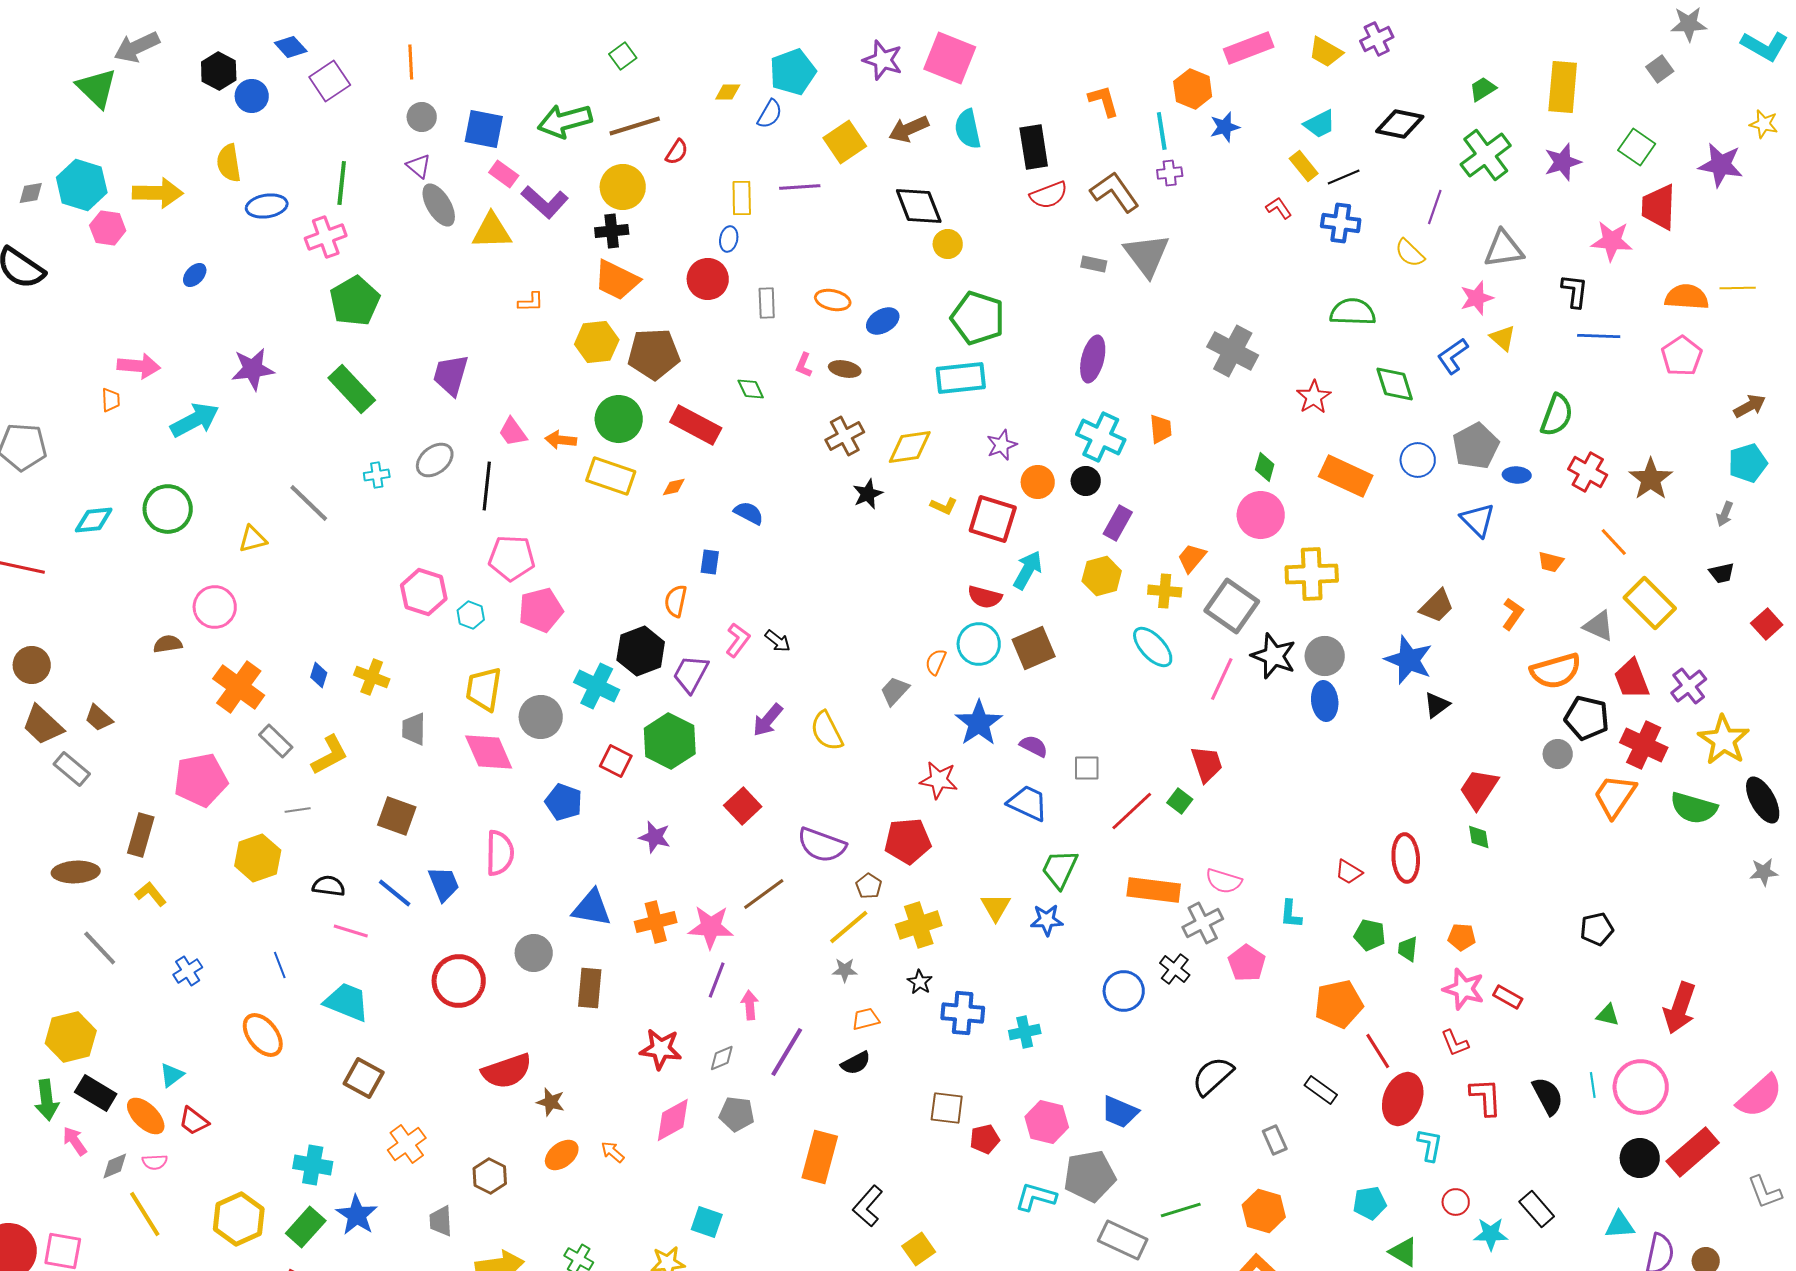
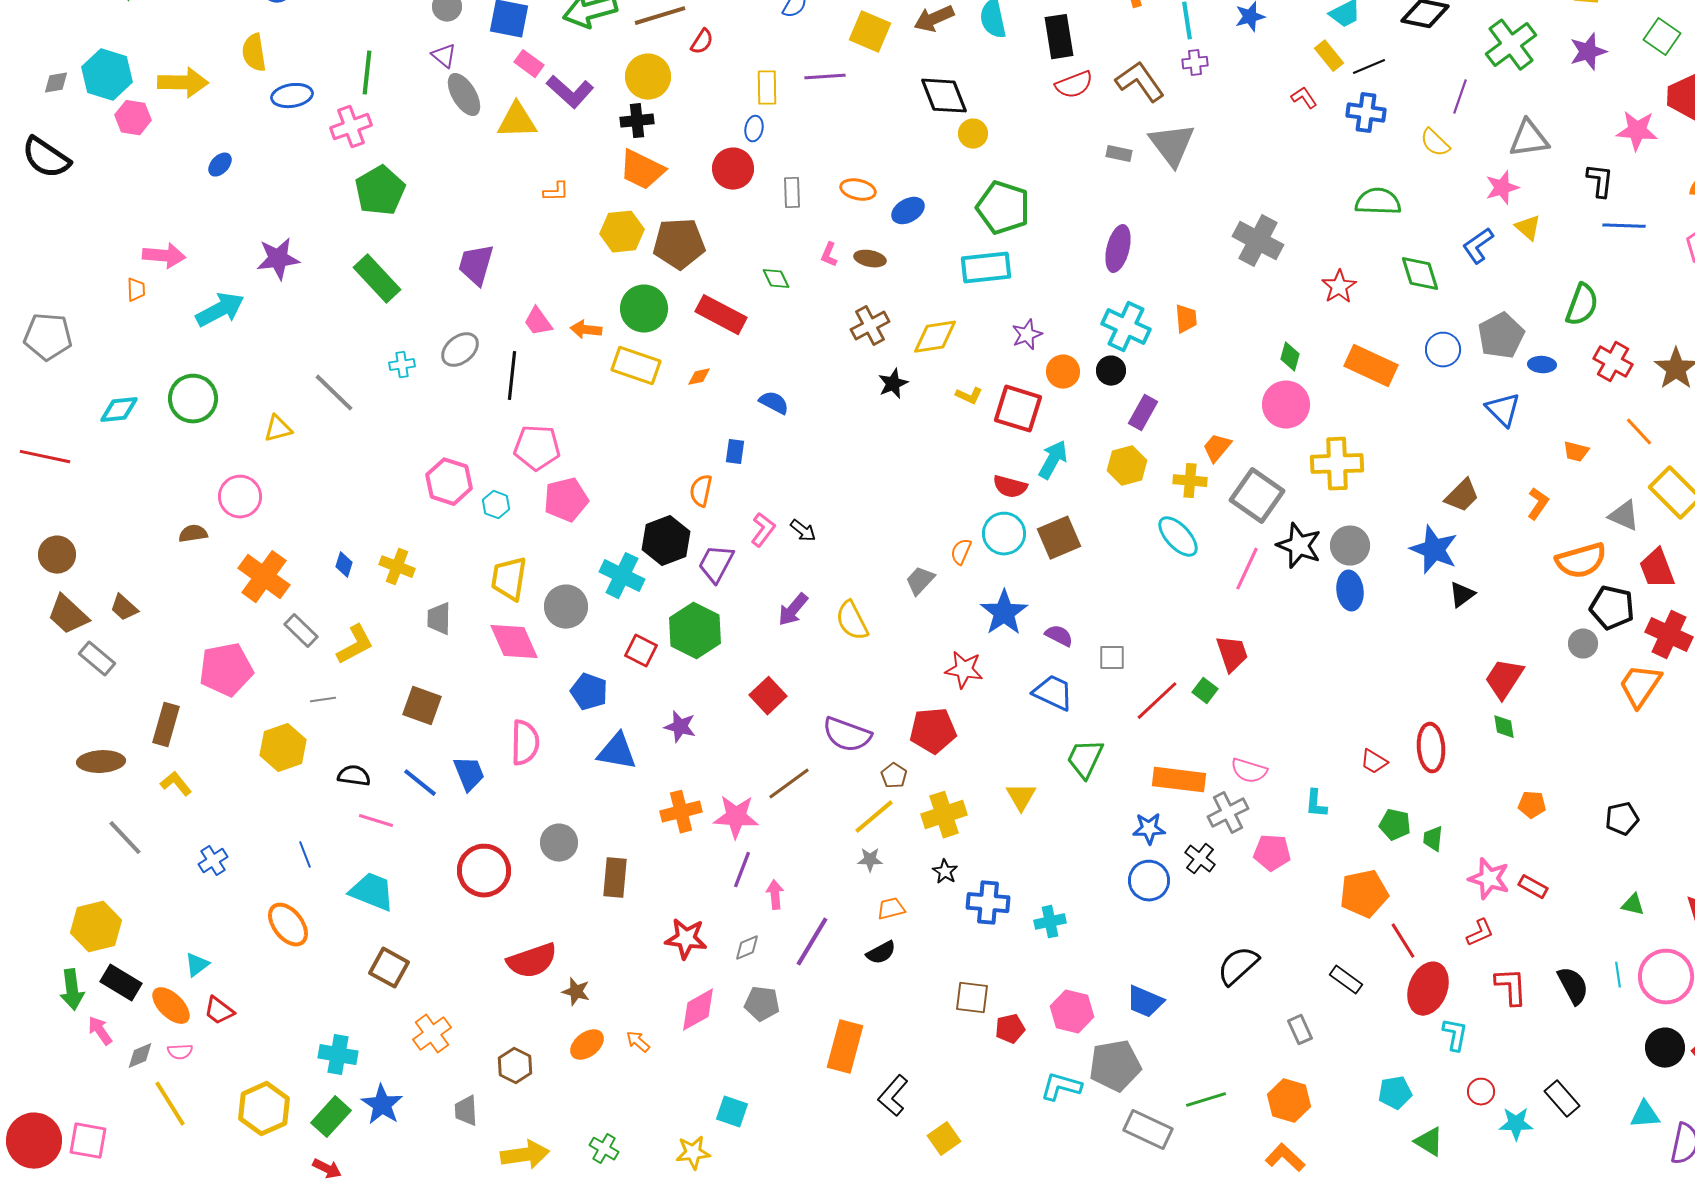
yellow square: (845, 142) -> (870, 32), turned -33
blue triangle: (592, 908) -> (617, 752), moved
blue star: (1047, 920) -> (1149, 829), moved
orange pentagon: (1462, 937) -> (1532, 805), moved
pink pentagon: (1247, 963) -> (1272, 853), turned -30
red L-shape: (1455, 1043) -> (1480, 933), turned -92

